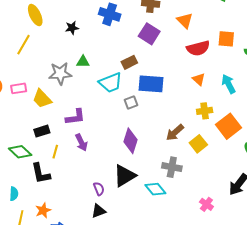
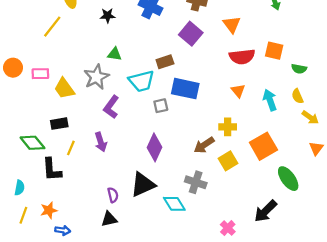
gray star: (60, 73) -> (96, 77), moved, turned -30
yellow cross: (205, 111) -> (228, 127), moved
purple L-shape: (75, 117) -> (111, 107), moved, turned 125

